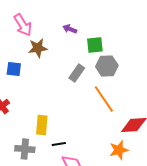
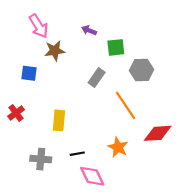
gray hexagon: (107, 66) -> (142, 70), moved
yellow rectangle: (42, 125) -> (59, 120), moved
orange star: (119, 150) -> (118, 147), moved, turned -30

